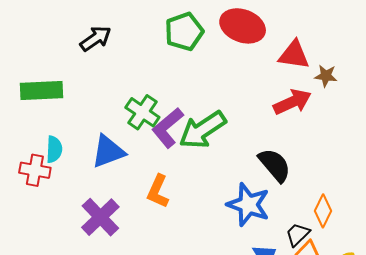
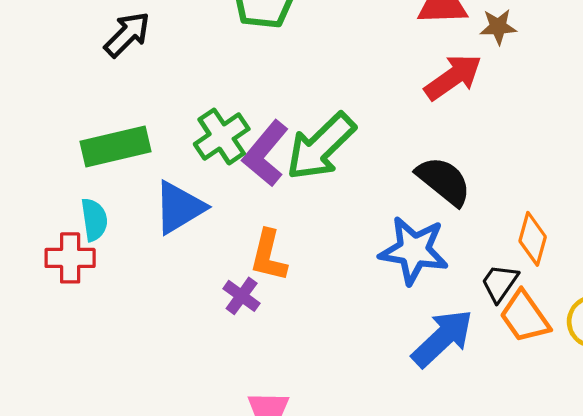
green rectangle: (42, 90) -> (116, 146), moved
green cross: (142, 112) -> (222, 136), turned 32
purple cross: (100, 217) -> (242, 296), moved, size x0.6

